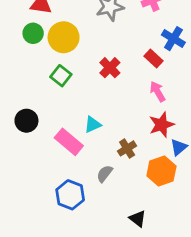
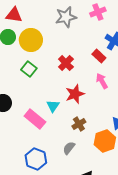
cyan triangle: (93, 125) -> (53, 106), turned -32
red star: (161, 125) -> (75, 94), moved
gray semicircle: (105, 174) -> (69, 148), moved

